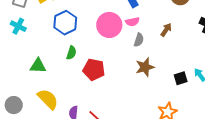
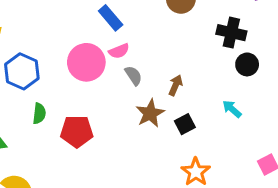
brown arrow: (166, 30) -> (176, 85), moved
gray semicircle: (139, 40) -> (133, 76), turned -40
black square: (181, 78) -> (185, 124), moved

